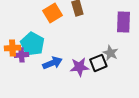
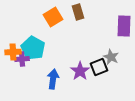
blue arrow: (52, 63) -> (53, 79), moved, turned -60
purple star: (79, 67) -> (80, 71), turned -30

